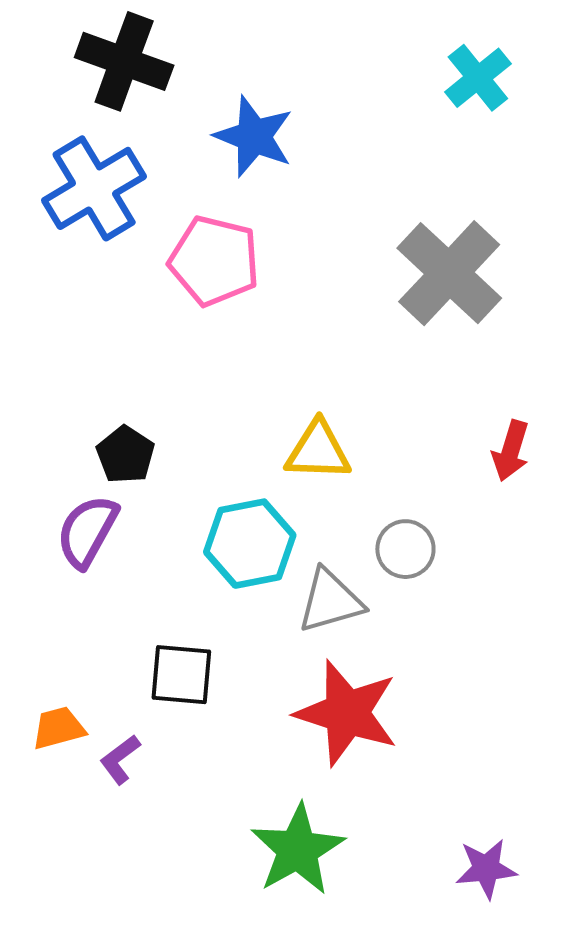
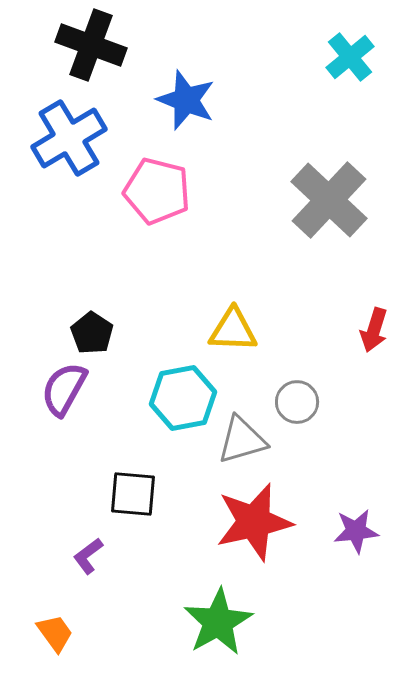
red star: (347, 713) -> (254, 522), turned -30
orange trapezoid: (59, 728) -> (55, 633), moved, turned 69
purple star: (486, 869) -> (356, 531), moved

